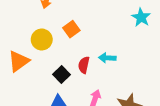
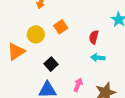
cyan arrow: (107, 58) -> (98, 58), moved
red semicircle: (84, 65) -> (94, 37), moved

